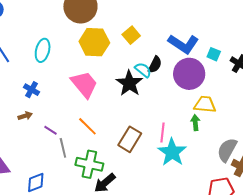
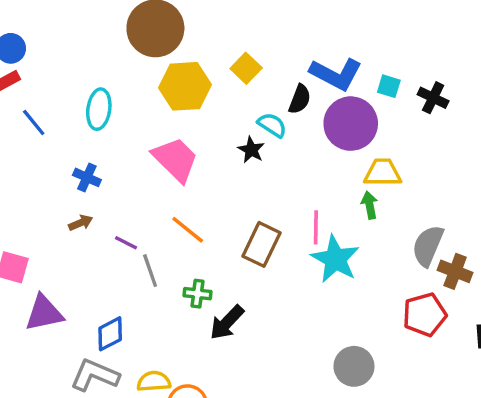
black semicircle: (155, 65) -> (300, 99), moved
black star: (129, 83) -> (251, 150), size x0.6
green cross: (89, 164) -> (197, 294), size x0.6

